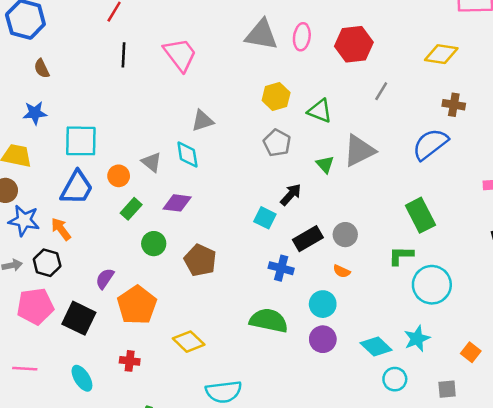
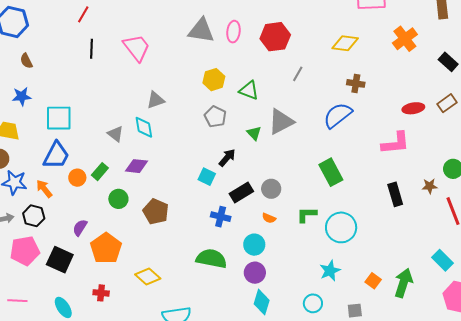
orange circle: (119, 176) -> (77, 178), moved
green L-shape: (401, 256) -> (307, 215), moved
cyan diamond: (376, 347) -> (262, 302), moved, turned 65

